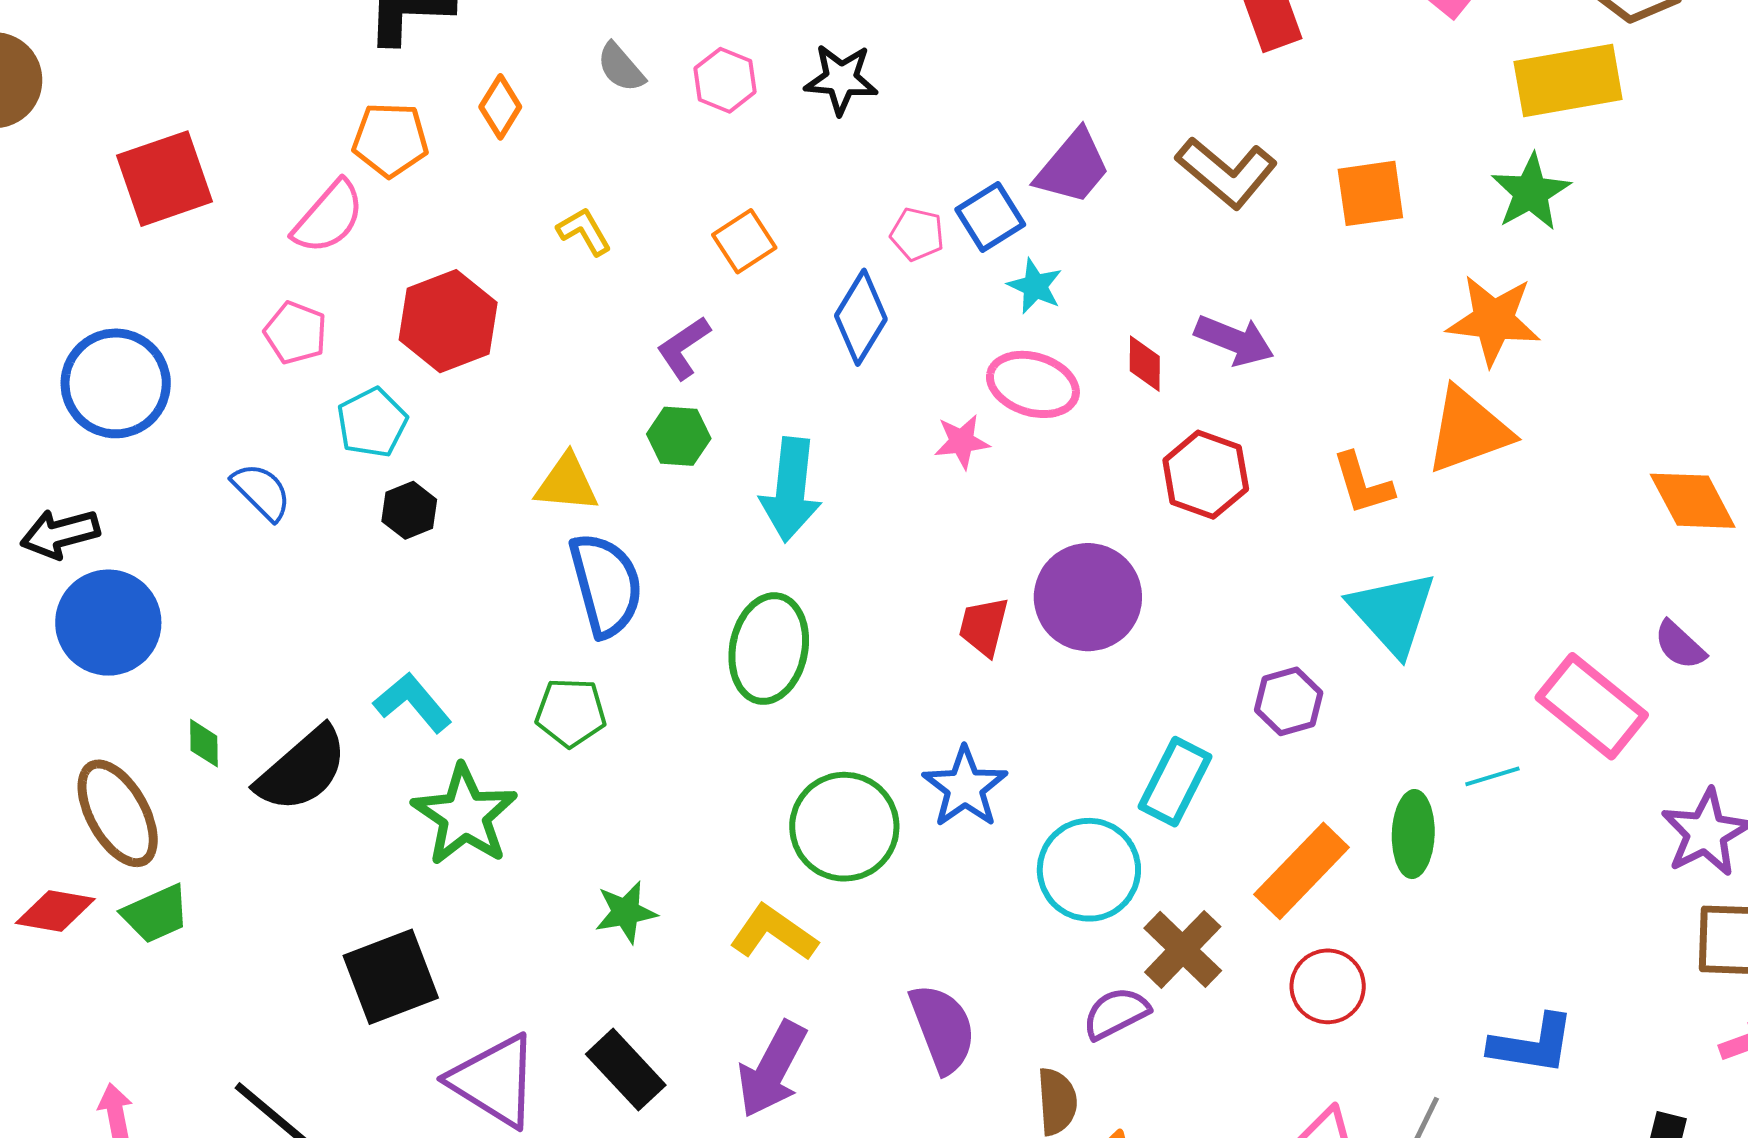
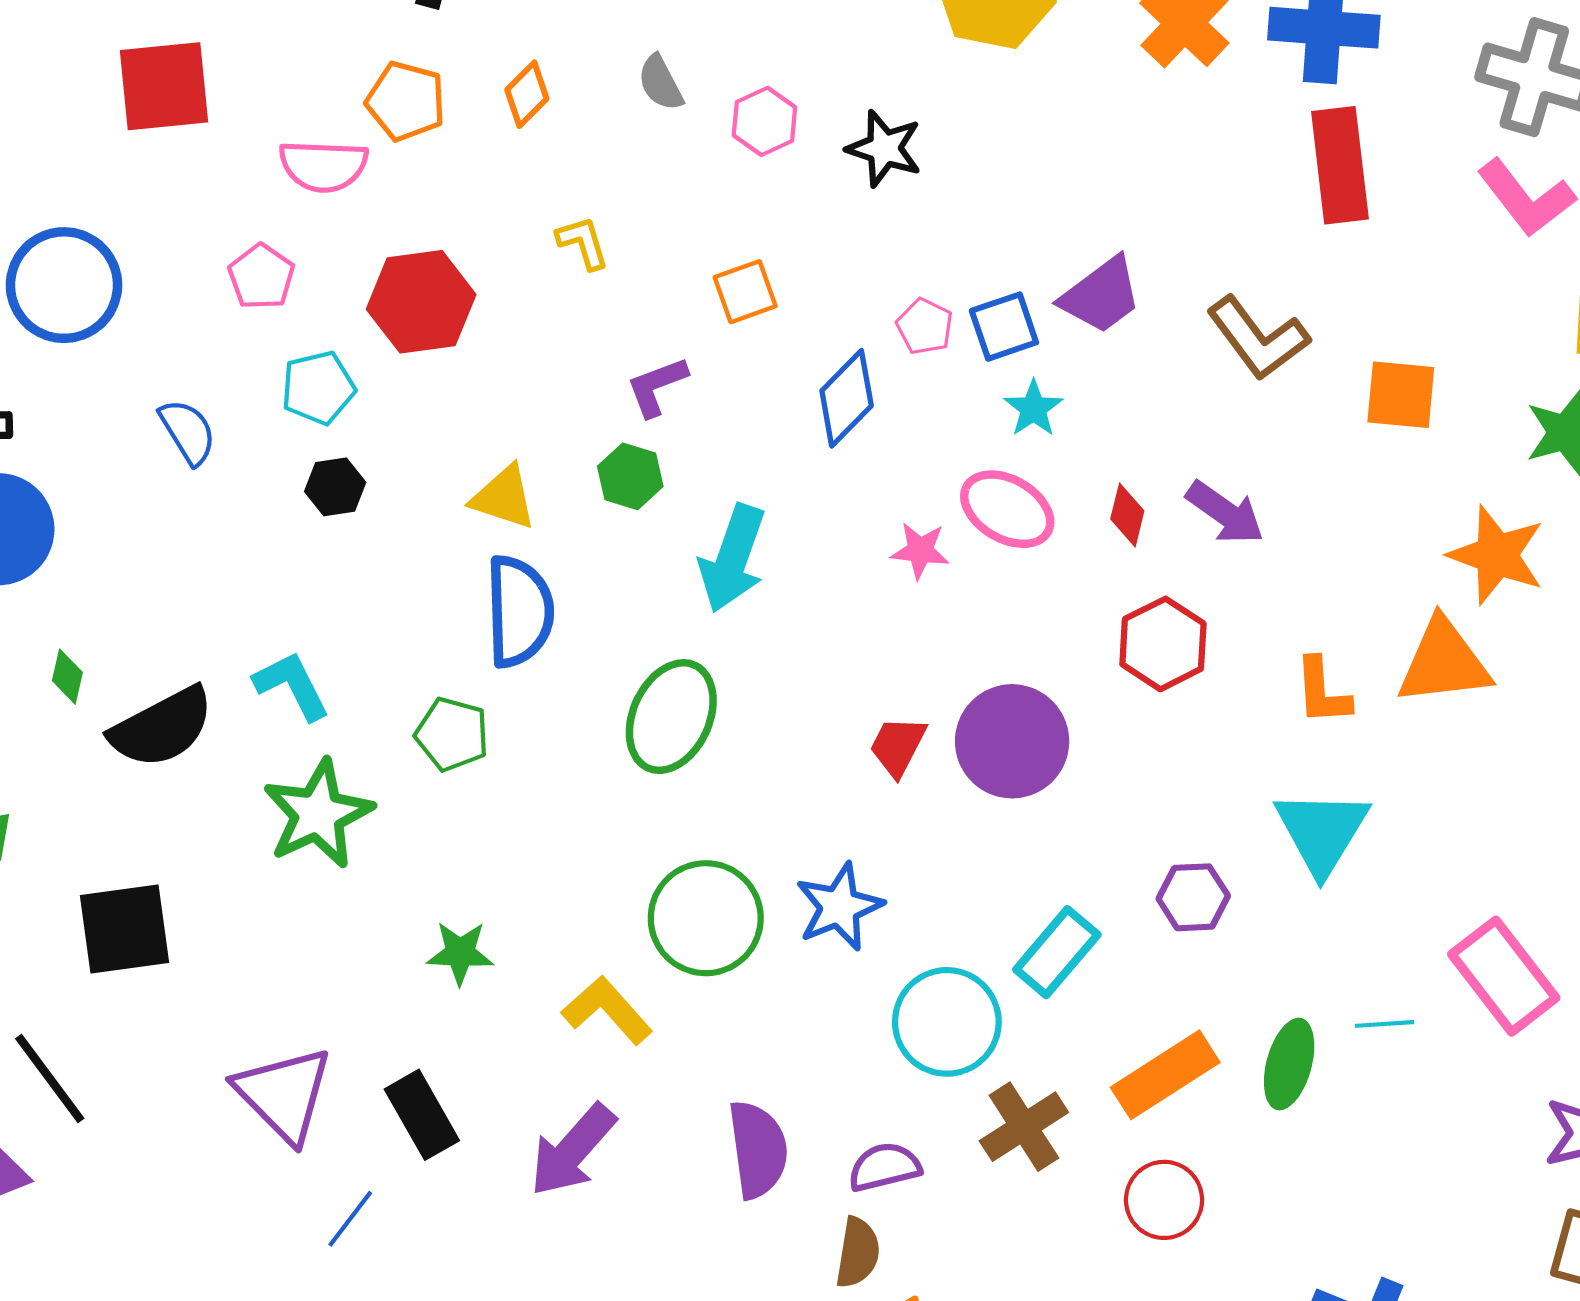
pink semicircle: (329, 217) -> (323, 166), turned 38
black square: (391, 977) -> (125, 929), moved
purple semicircle: (1116, 1013) -> (885, 1167), moved

